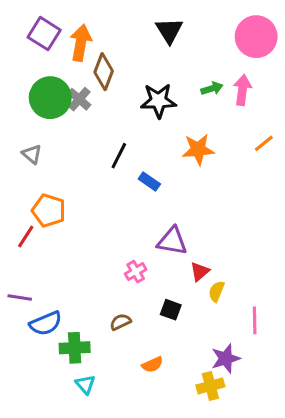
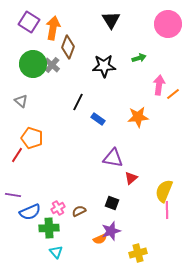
pink arrow: (242, 90) -> (159, 85), moved
orange star: (198, 150) -> (138, 117), moved
pink cross: (136, 272) -> (58, 208), moved
yellow semicircle: (216, 291) -> (164, 191), moved, size x1.6
purple star: (226, 358) -> (111, 231), moved

